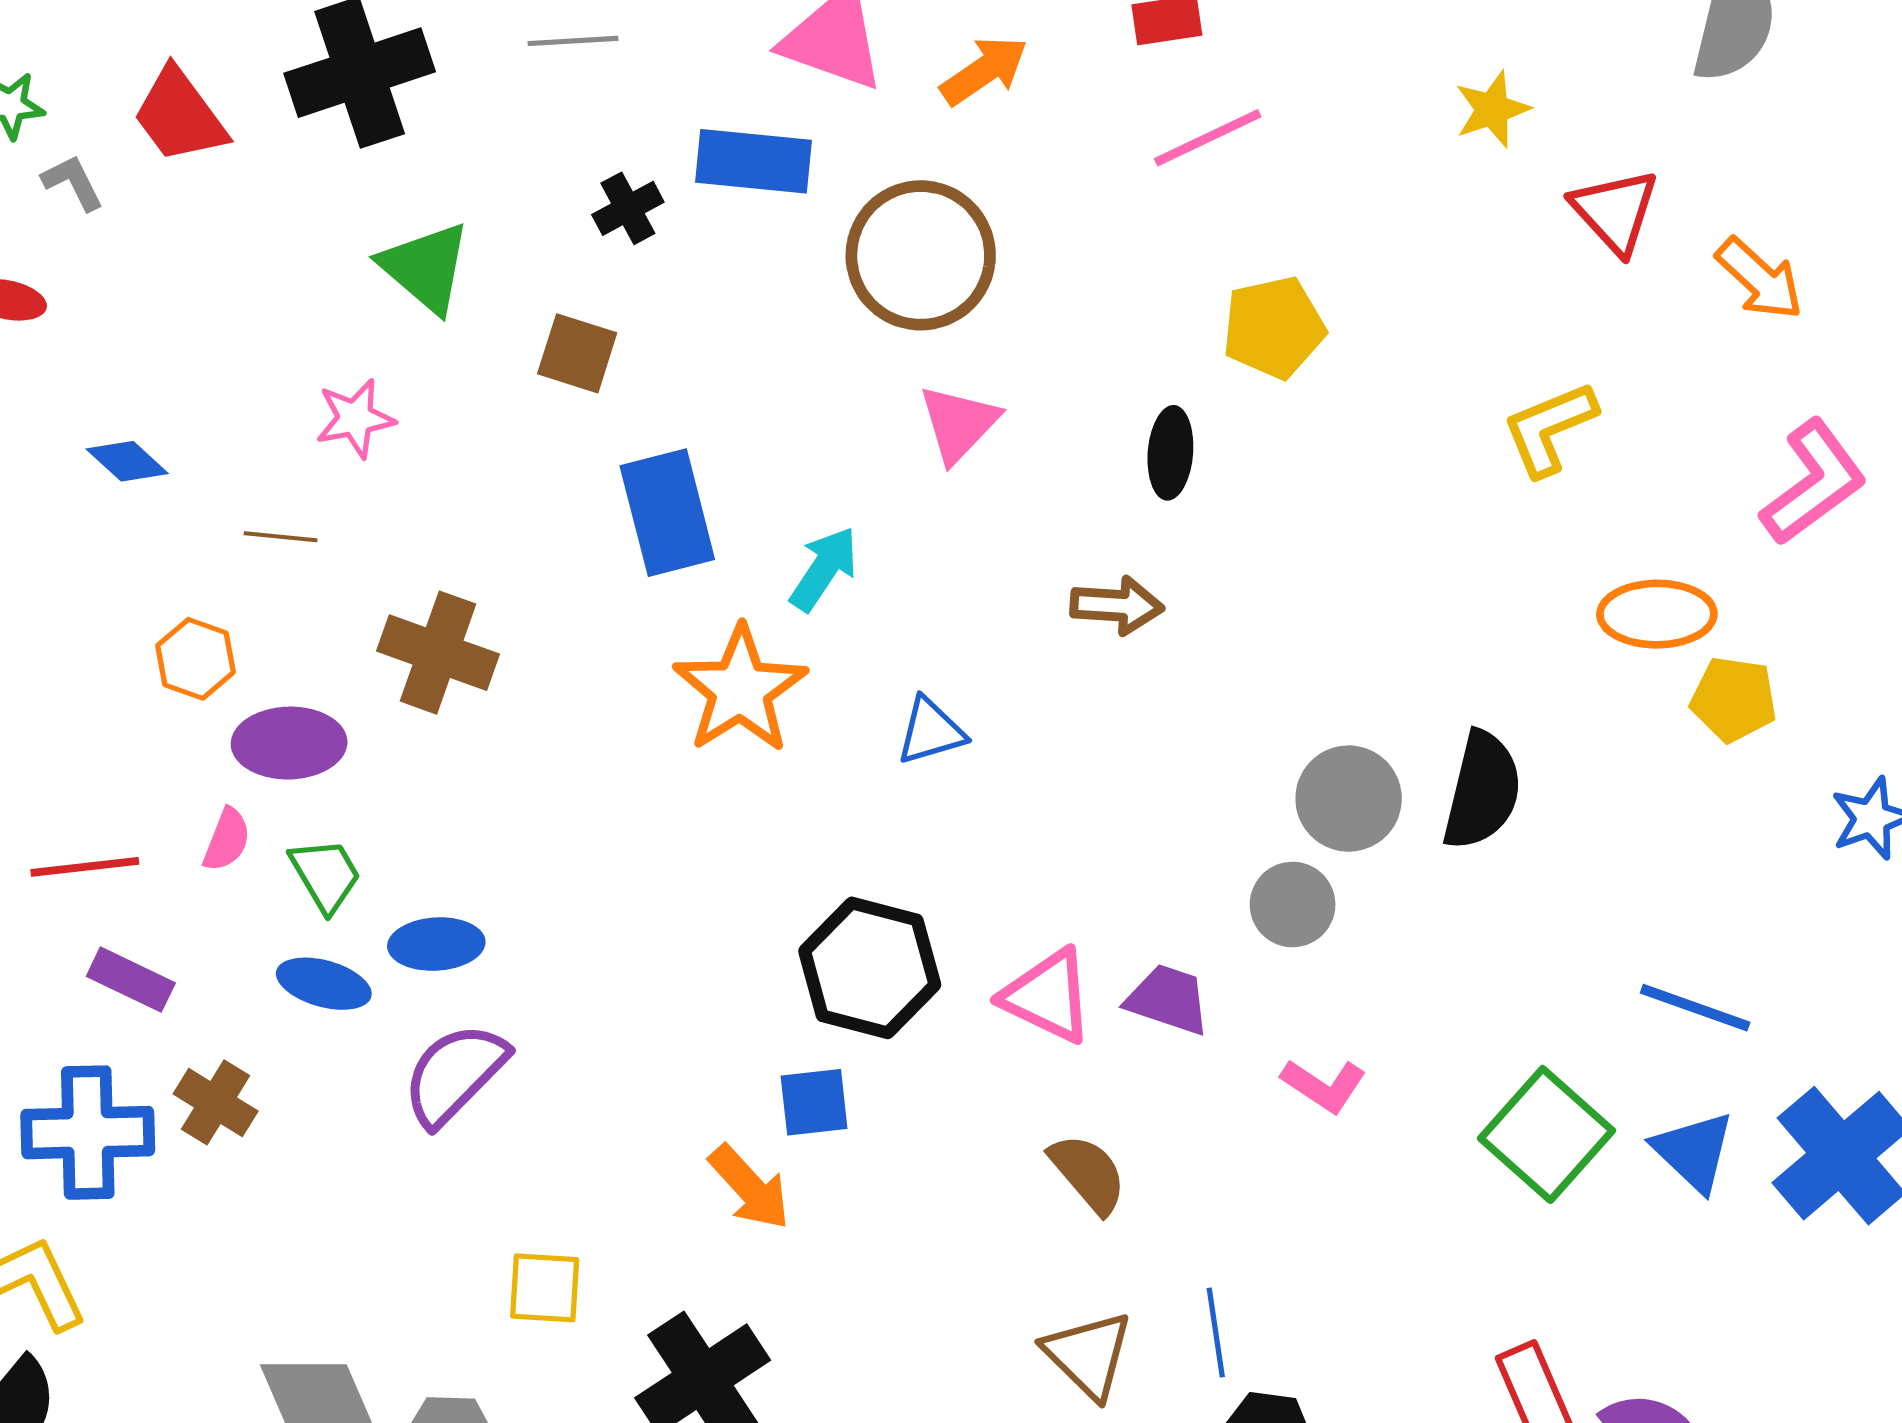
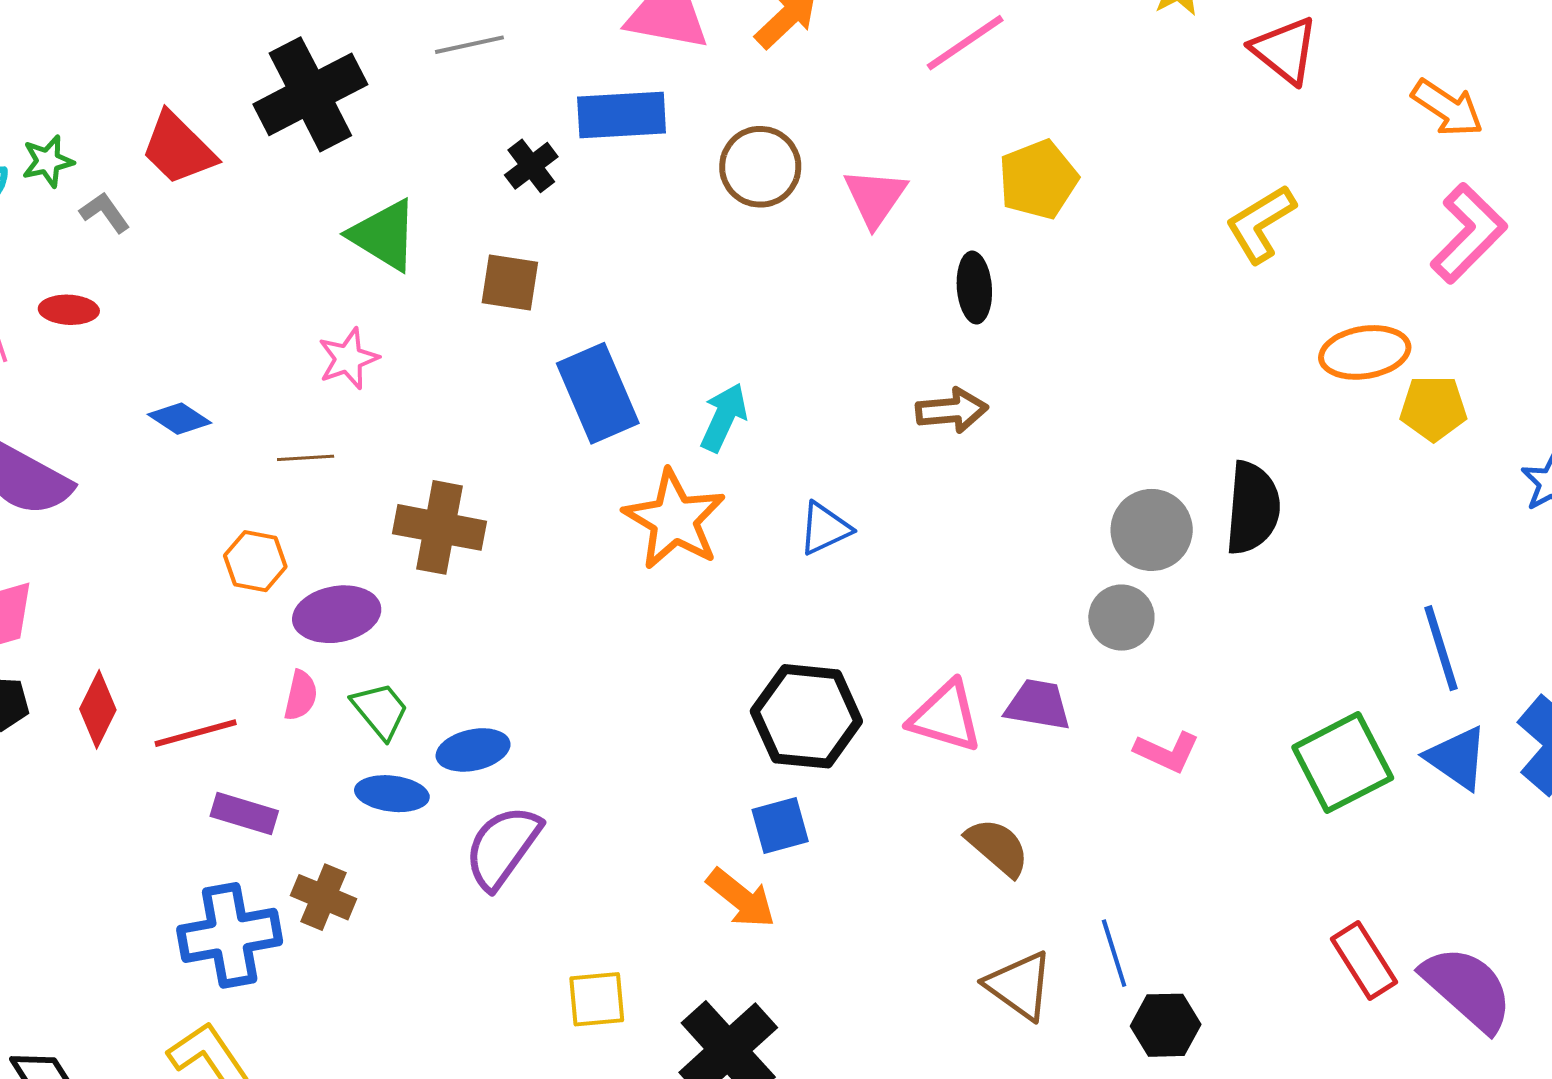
brown circle: (921, 255) -> (760, 167), size x0.7
orange arrow: (1760, 279) -> (1447, 108), moved
pink triangle: (959, 424) -> (875, 197), moved
blue line: (1695, 1008) -> (1441, 648), turned 62
green square: (1547, 1134) -> (1343, 763), turned 30

